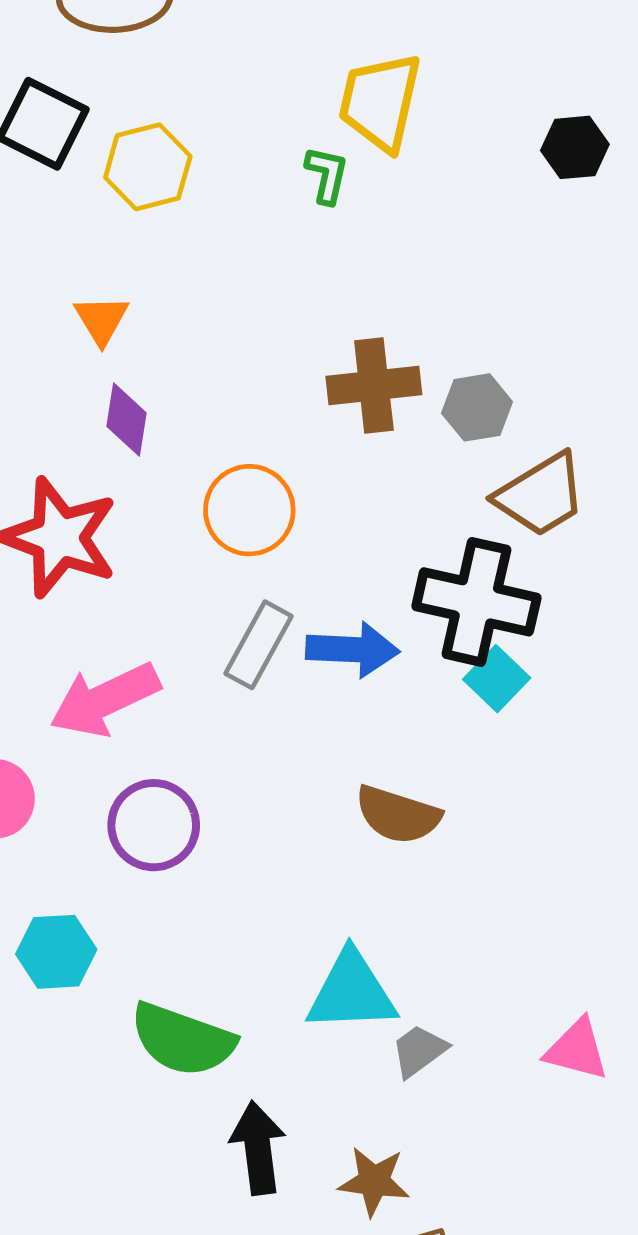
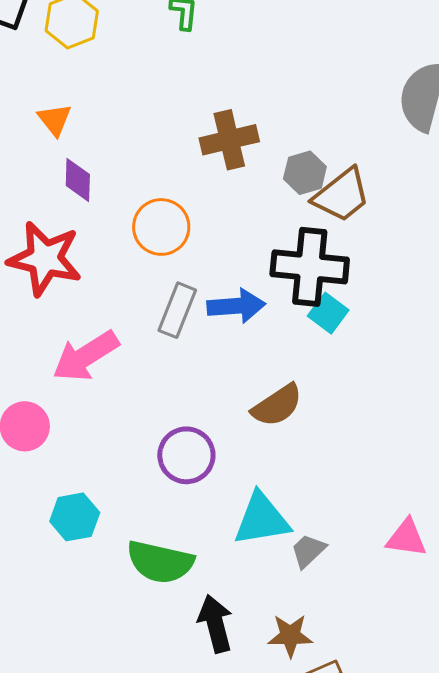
gray hexagon: (477, 407) -> (305, 173), moved
brown semicircle: (398, 815) -> (277, 405), turned -44
purple circle: (154, 825) -> (186, 455), moved

